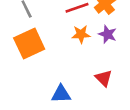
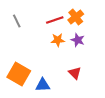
orange square: (29, 44) -> (19, 74), moved, turned -35

